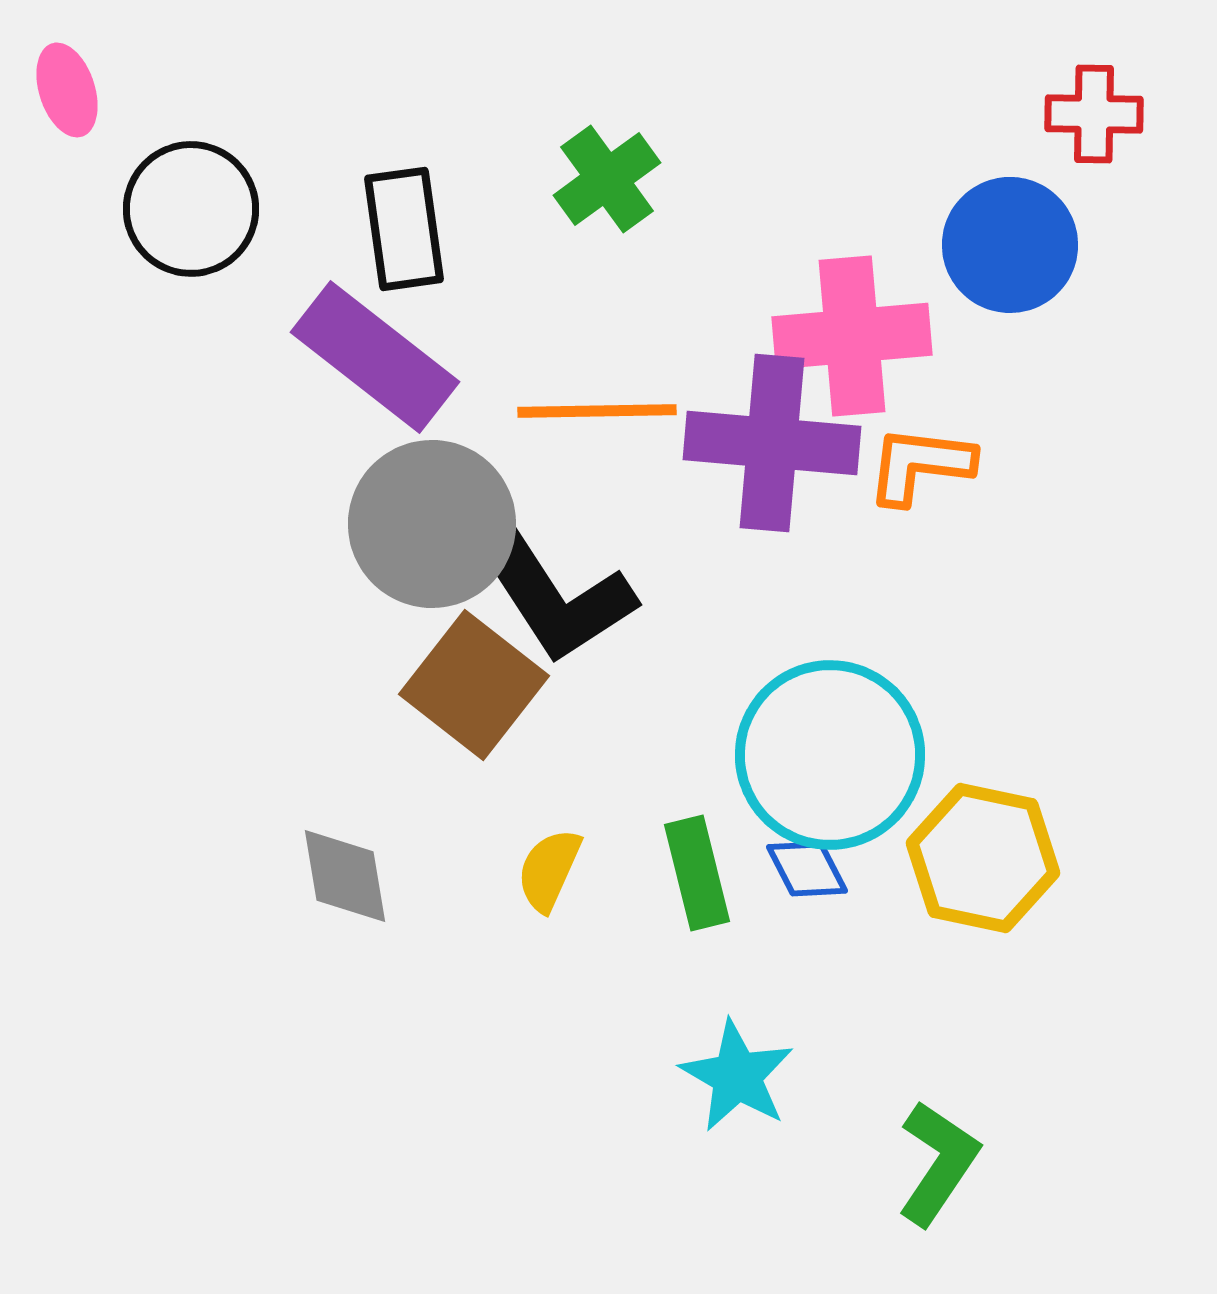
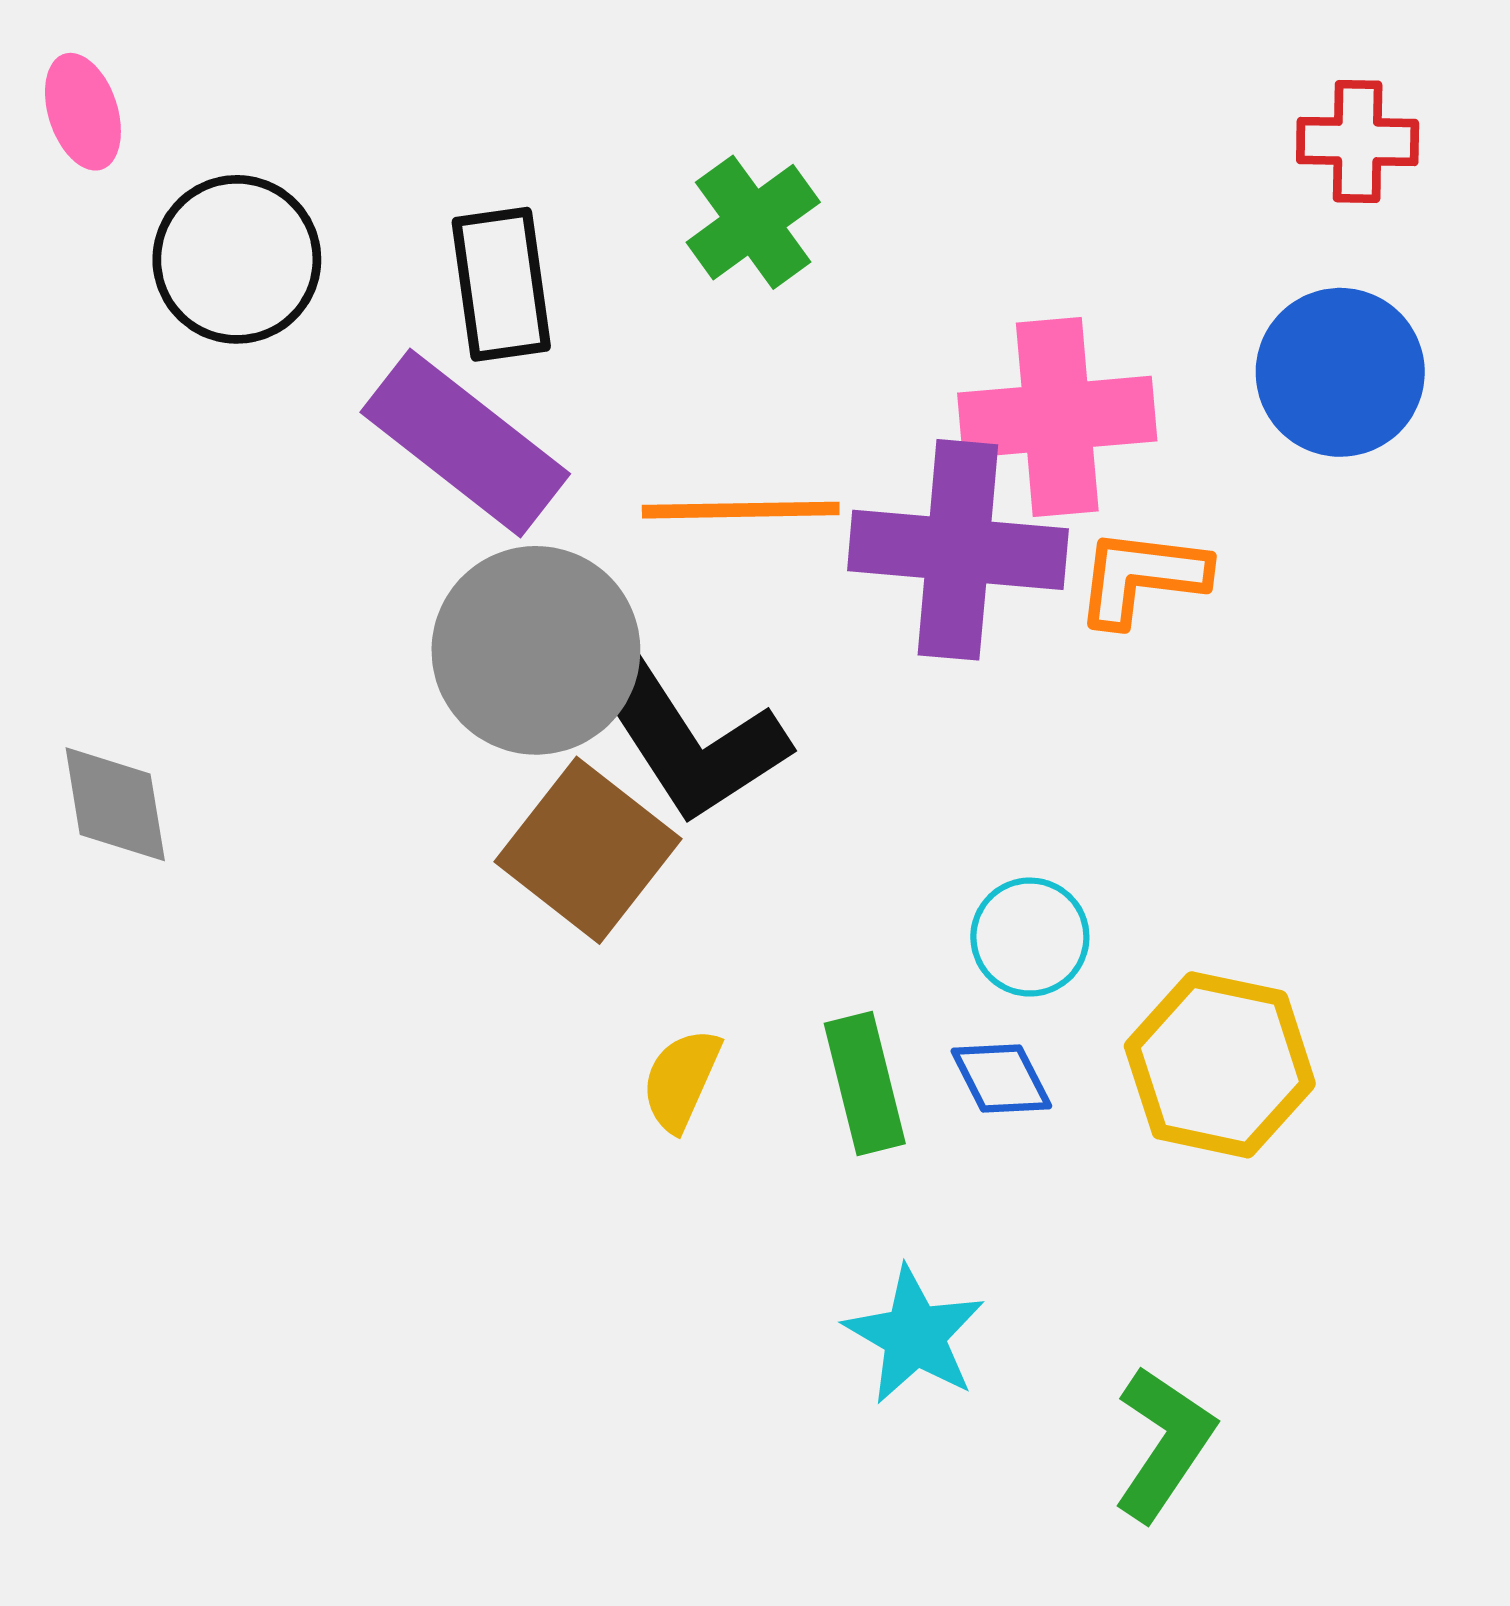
blue circle: (1010, 245) -> (1340, 372), moved
cyan circle: (830, 755) -> (1030, 937), size x0.5
gray diamond: (345, 876) -> (115, 804), moved

